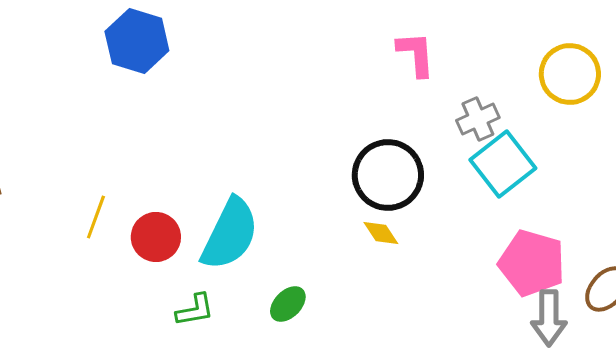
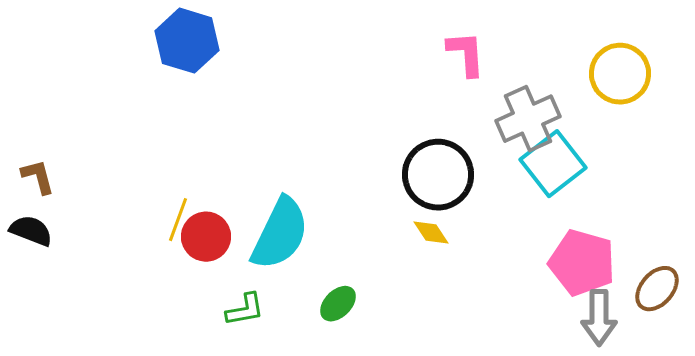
gray cross: (478, 119) -> (528, 119), size x1.5
yellow line: (96, 217) -> (178, 220), moved

